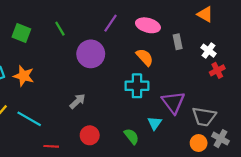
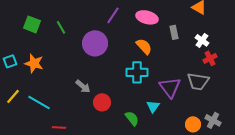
green line: (60, 29) -> (61, 27), moved
gray arrow: (78, 101) -> (83, 86), turned 84
gray trapezoid: (204, 117) -> (198, 81), moved
red circle: (90, 135) -> (102, 102), moved

